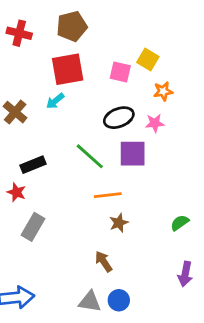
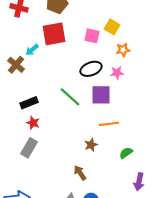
cyan arrow: (55, 101) -> (32, 50), moved
red star: (16, 192) -> (33, 123), moved
orange line: (108, 195) -> (109, 124), moved
green semicircle: (180, 223) -> (126, 153), moved

